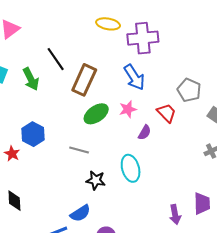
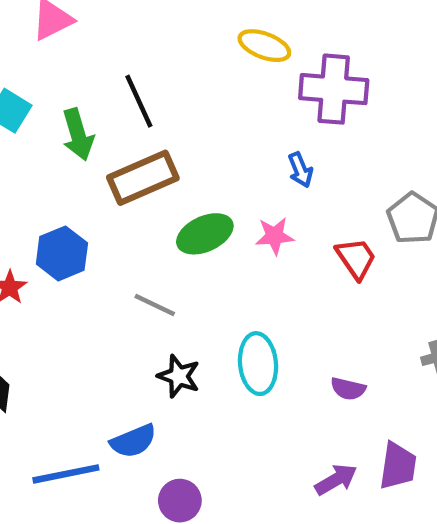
blue arrow: (134, 77) -> (300, 170), size x0.6
brown rectangle: (84, 80) -> (143, 178), moved, turned 32
purple semicircle: (145, 132) -> (348, 389), moved, turned 63
purple arrow: (175, 215) -> (336, 480), turned -120

